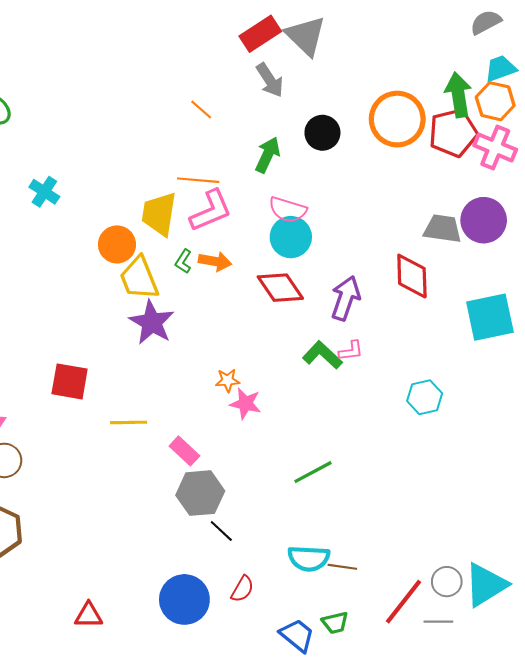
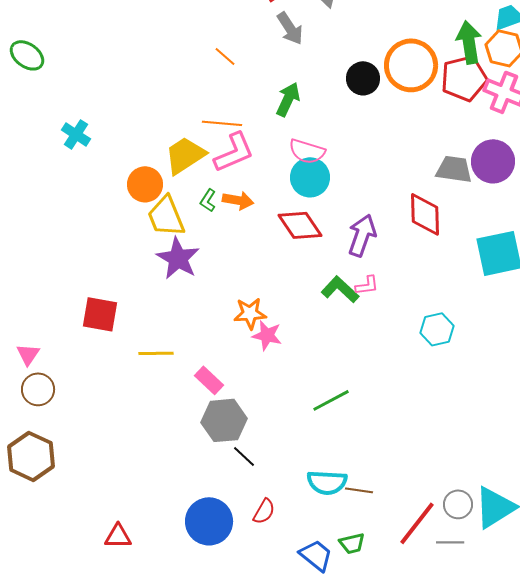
black circle: (322, 133) -> (363, 78), moved
yellow trapezoid: (159, 214) -> (185, 155), turned 48
orange star: (228, 380) -> (250, 313), size x1.4

